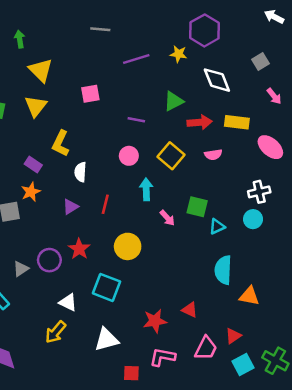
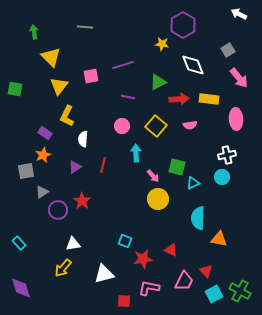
gray line: (100, 29) -> (85, 27), moved
purple line: (136, 59) -> (123, 65), moved
pink arrow: (274, 96) -> (239, 78), size x1.5
yellow triangle: (36, 106) -> (59, 86), moved
pink ellipse: (270, 147) -> (236, 119), turned 45
yellow circle: (128, 246) -> (158, 199), moved
gray triangle: (21, 269) -> (42, 192), moved
cyan square: (106, 287) -> (125, 241), moved, size x0.6
white triangle: (68, 302) -> (73, 244), turned -35
red triangle: (233, 336) -> (206, 271), turned -40

